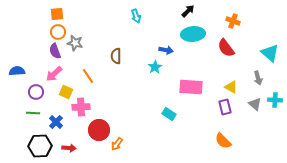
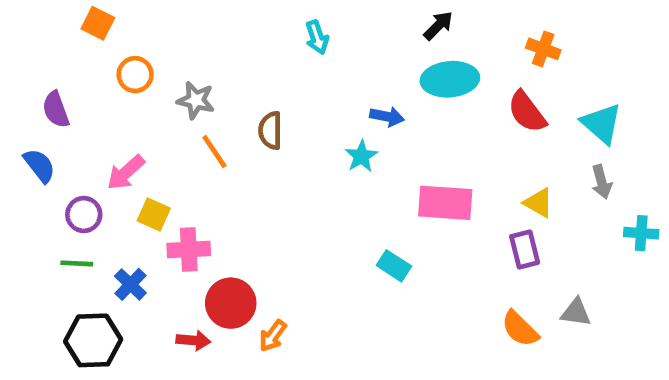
orange square: (57, 14) -> (98, 23), moved, turned 32
gray star: (75, 43) -> (196, 100), moved
purple semicircle: (55, 51) -> (56, 110), moved
cyan triangle: (270, 53) -> (602, 124), moved
blue semicircle: (17, 71) -> (39, 166), turned 56
orange line: (88, 76) -> (214, 152), moved
gray triangle: (255, 104) -> (576, 312), moved, turned -32
red arrow: (69, 148) -> (193, 340), moved

